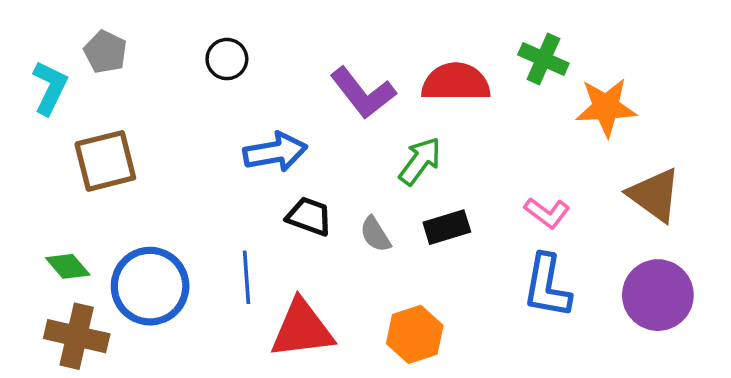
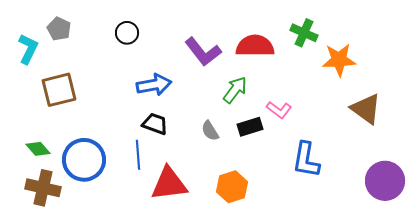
pink L-shape: (547, 213) -> (279, 110), moved
black trapezoid: (309, 216) -> (155, 124), moved
purple circle: (658, 295) -> (385, 181), moved

